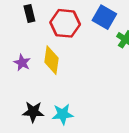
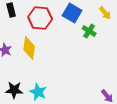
cyan star: (63, 114) -> (38, 92), turned 30

